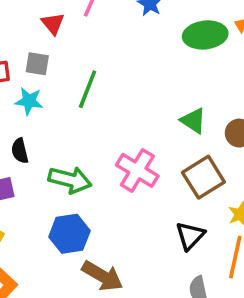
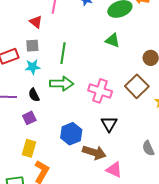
green triangle: (193, 121) -> (113, 40), moved
green arrow: (70, 180) -> (62, 84), moved
black triangle: (190, 236) -> (109, 124), moved

